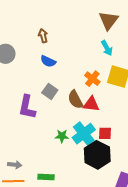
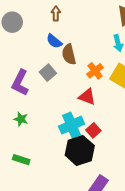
brown semicircle: (75, 100) -> (69, 54), moved
red square: (105, 133) -> (93, 130), turned 32
green star: (62, 136) -> (21, 119), moved

